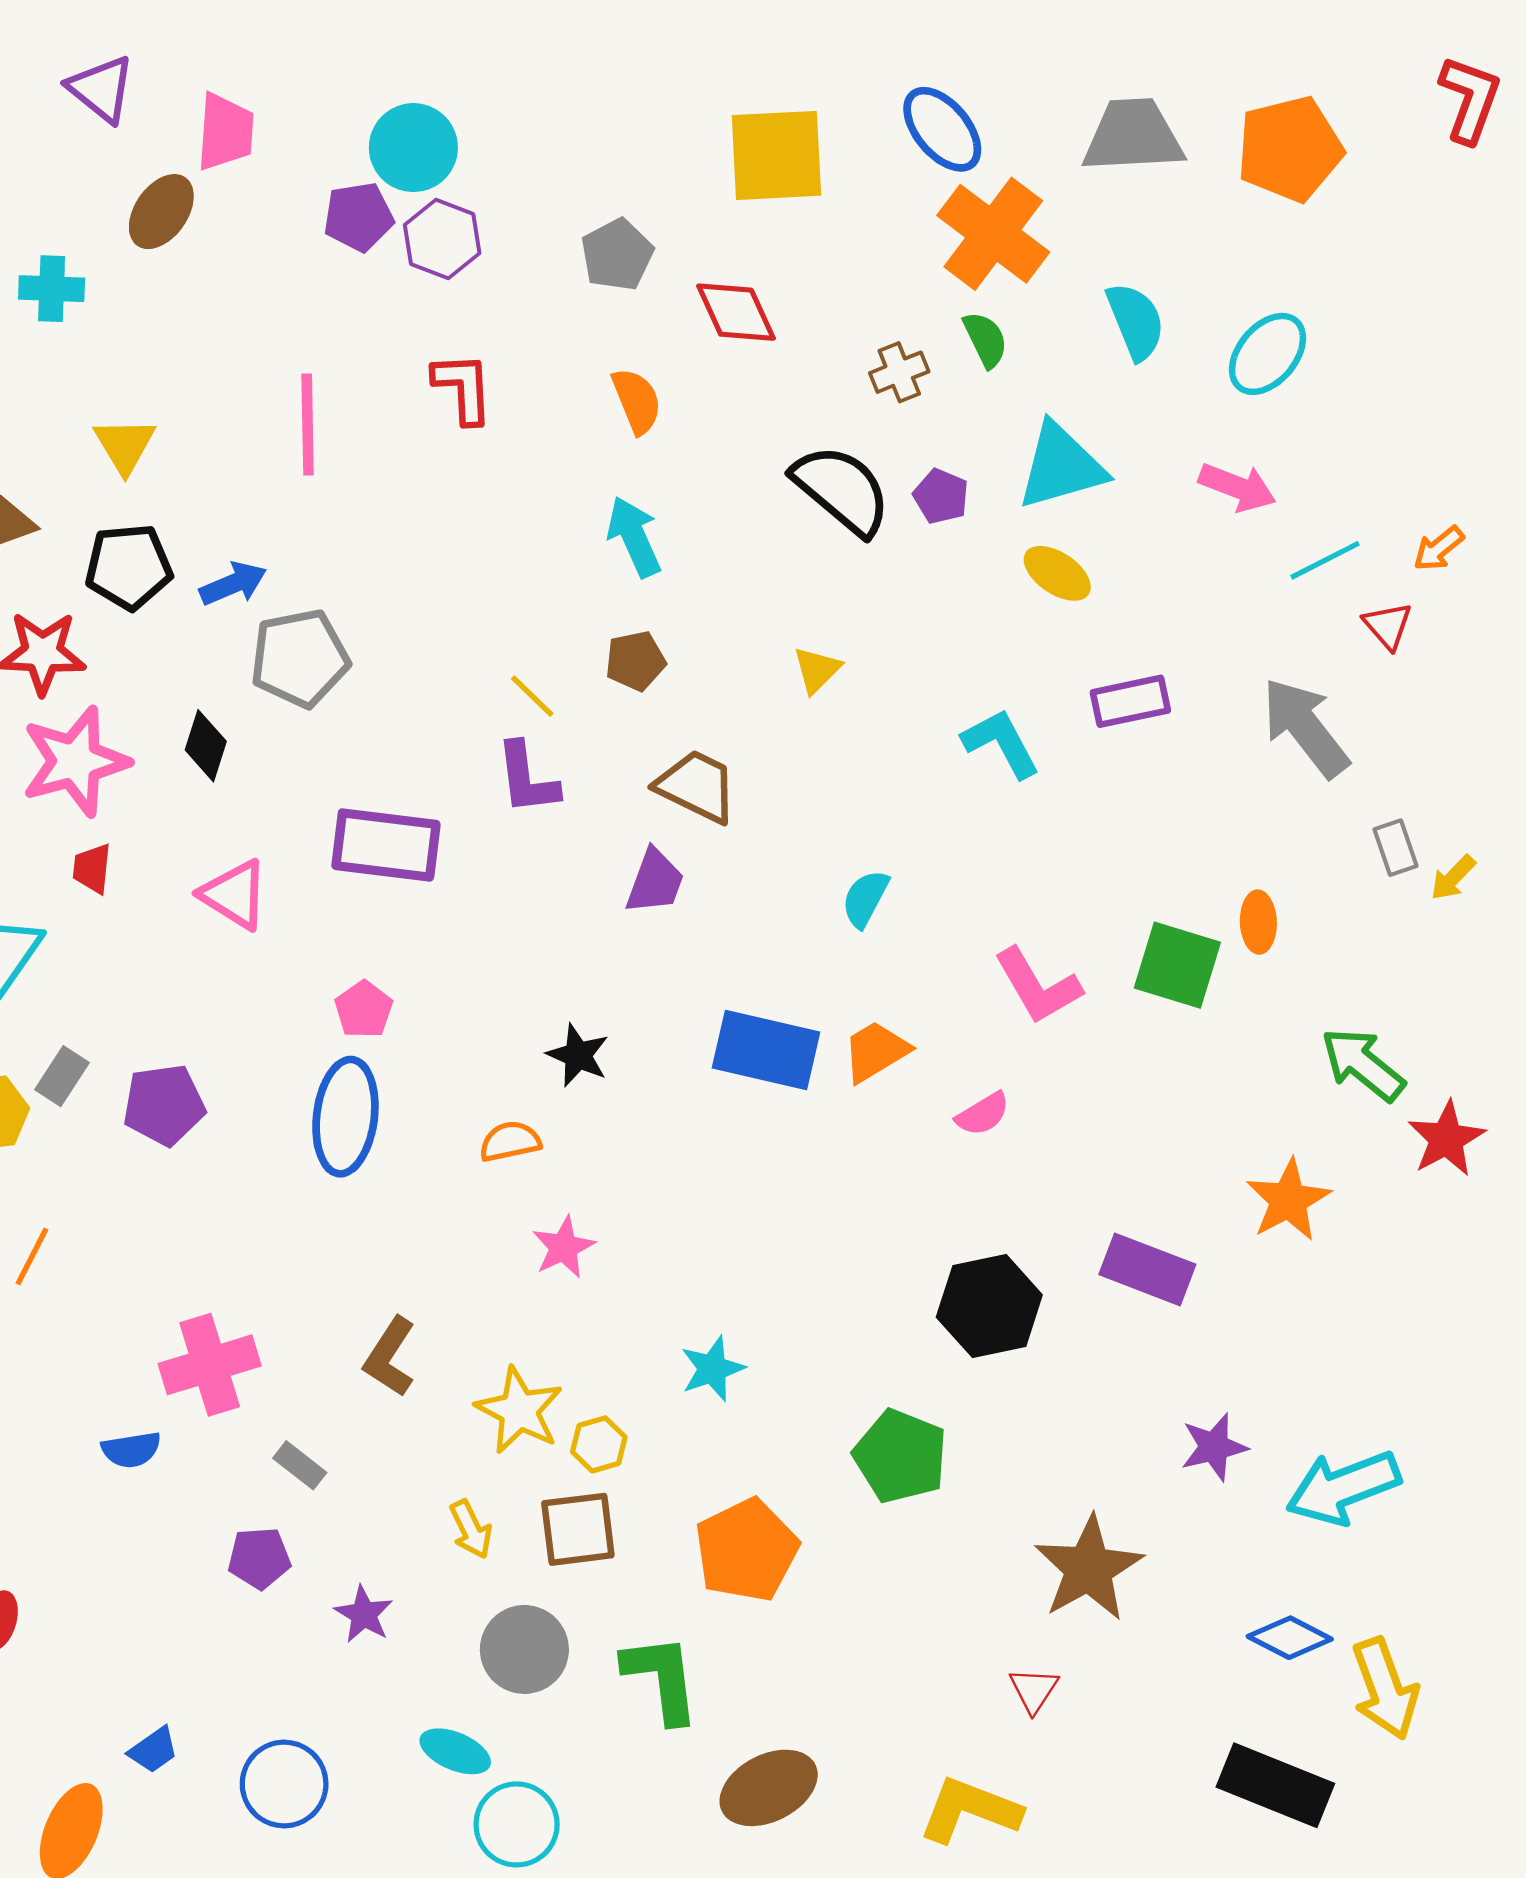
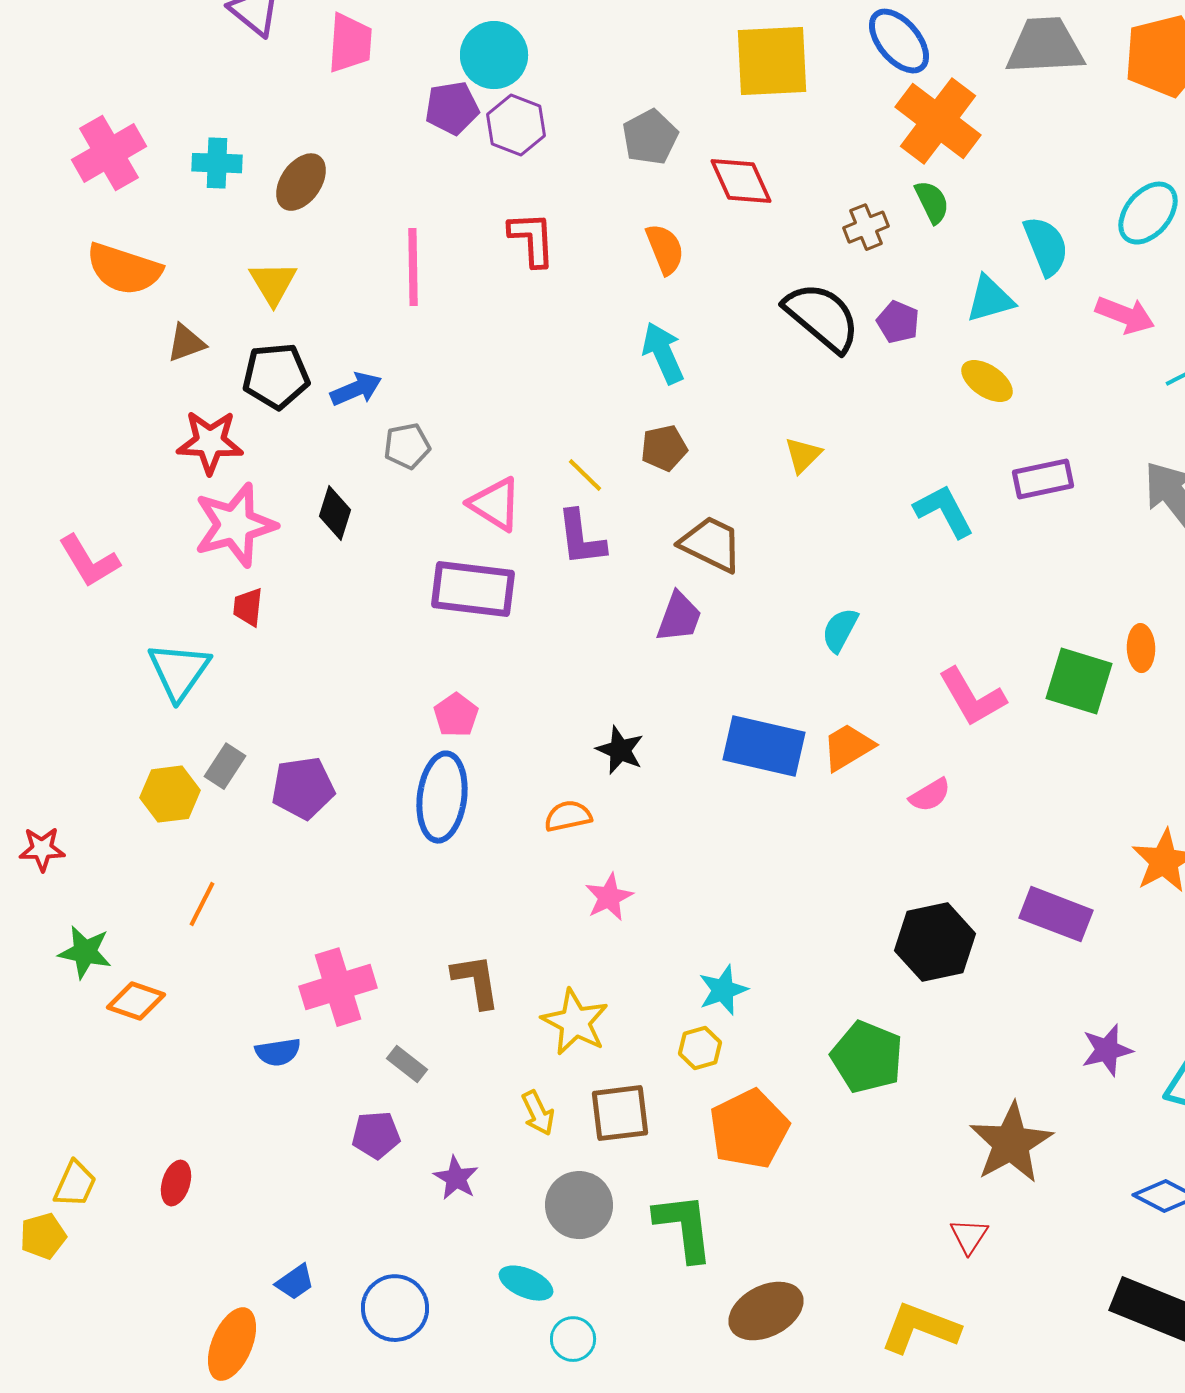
brown ellipse: (161, 212) -> (301, 182), moved
cyan semicircle: (1136, 321) -> (1046, 246), moved
cyan triangle: (1061, 466) -> (990, 299), size x0.7
gray pentagon: (300, 658) -> (407, 446), size x0.6
pink triangle: (234, 895) -> (495, 504), moved
brown L-shape: (390, 1357) -> (476, 981), turned 138
yellow hexagon: (599, 1444) -> (700, 1048), moved
cyan circle: (517, 1824) -> (573, 1339), size x0.7

